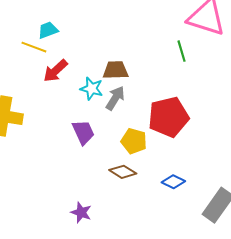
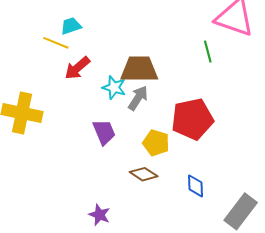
brown trapezoid: (116, 70) -> (139, 69), size x1.4
blue diamond: (173, 182) -> (195, 186), turned 60

